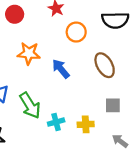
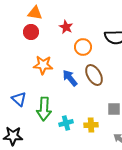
brown ellipse: (105, 65) -> (94, 75), moved
green arrow: (30, 105) -> (44, 109), turned 35

